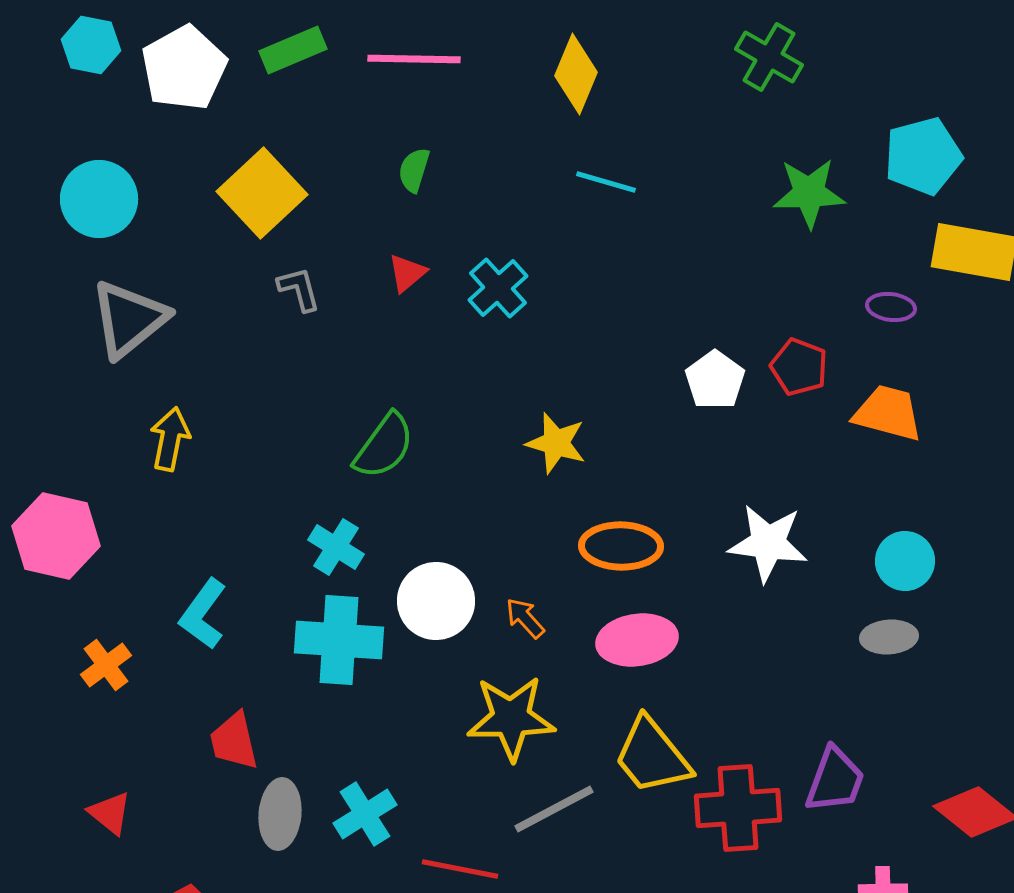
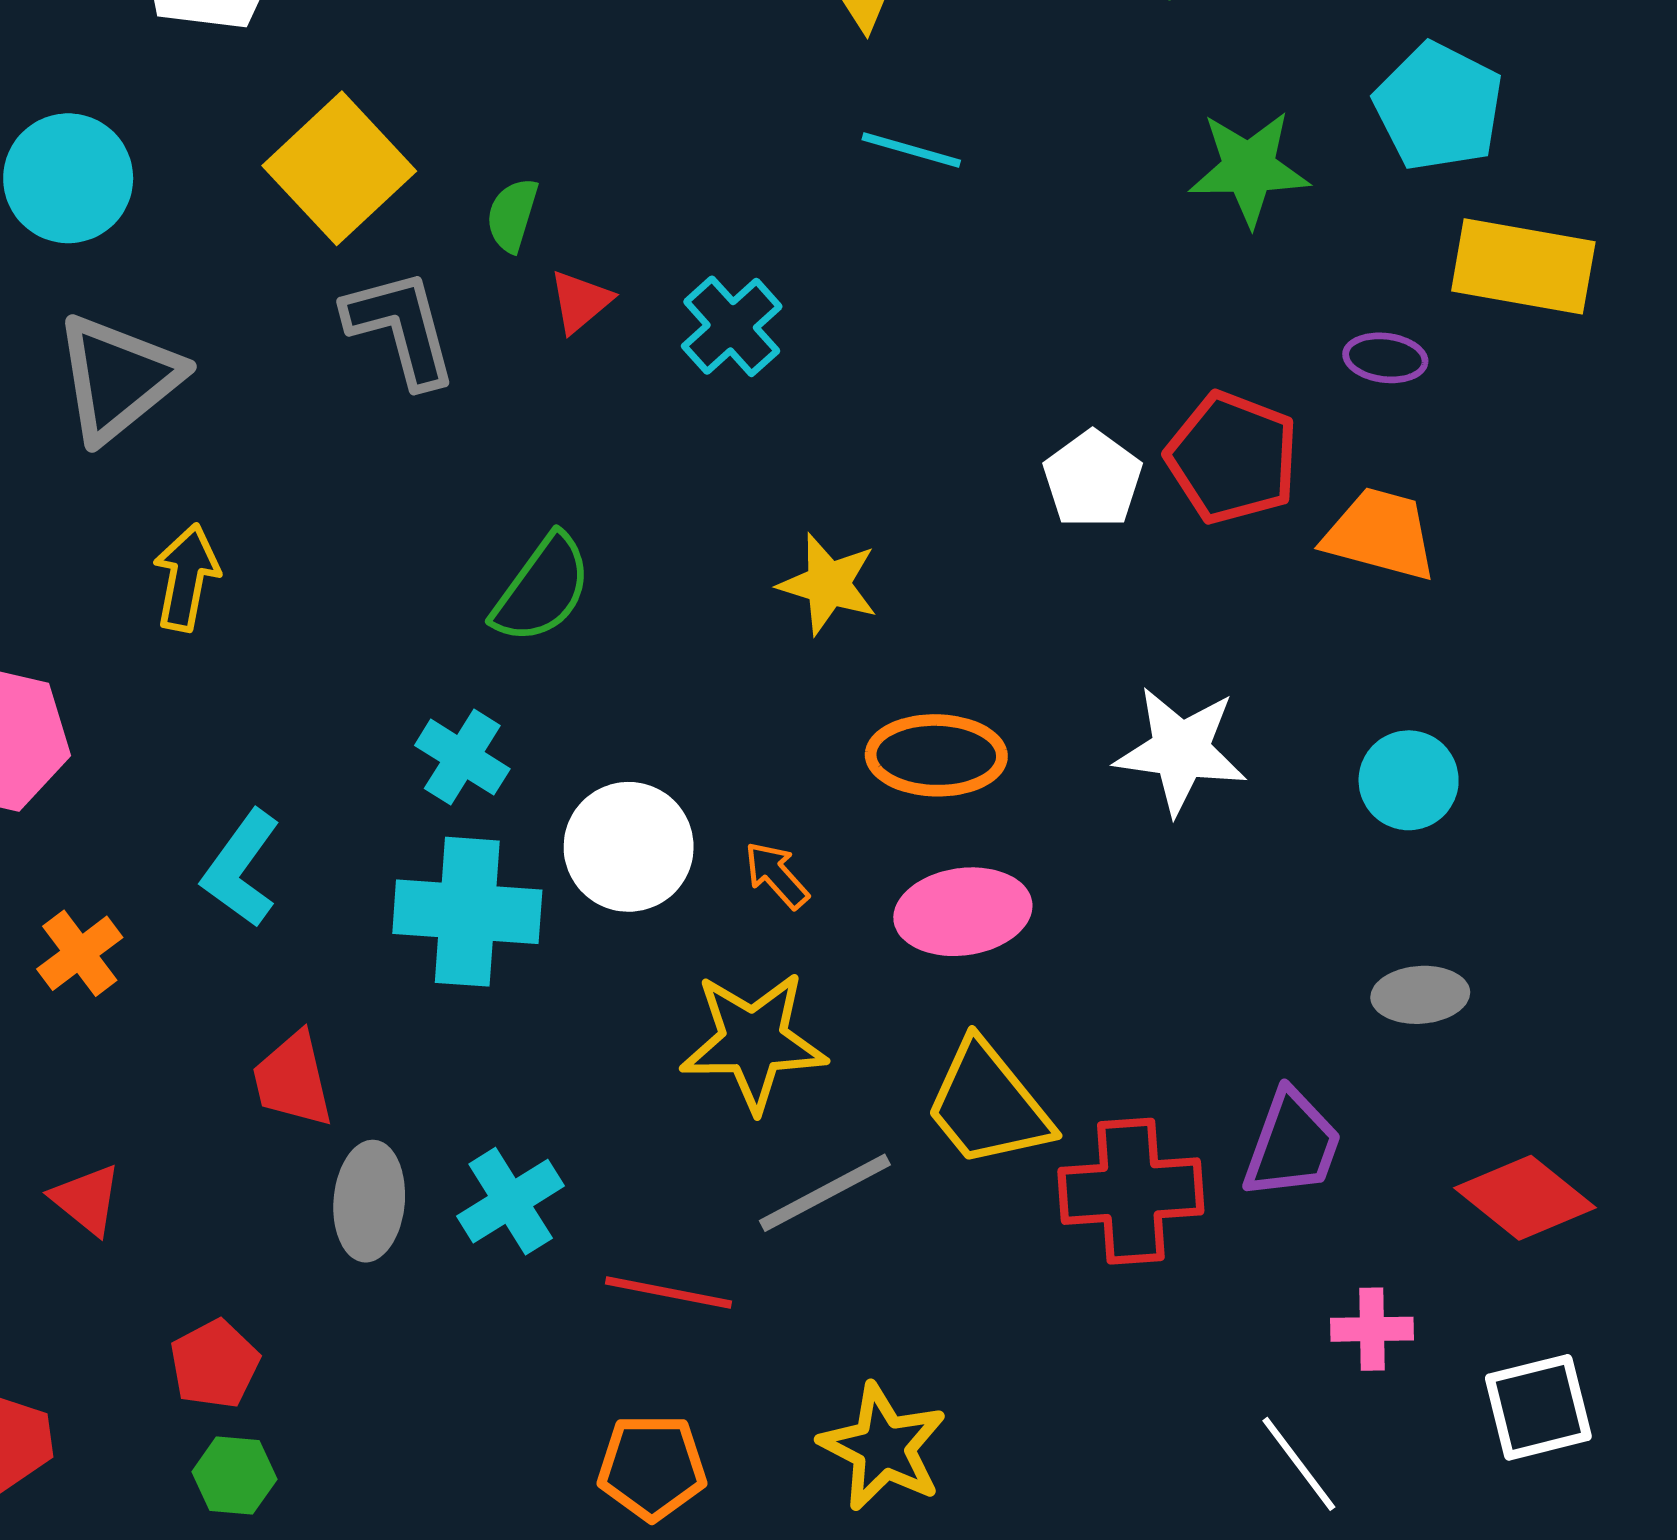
cyan pentagon: (923, 156) -> (1439, 107), turned -30
green semicircle: (414, 170) -> (512, 215), moved
gray L-shape: (299, 289) -> (401, 328), size x1.6
red pentagon: (799, 367) -> (1232, 458), size x1.4
gray ellipse: (889, 637) -> (1420, 995), moved

